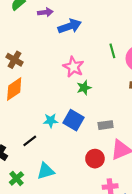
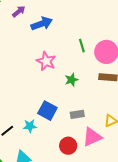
purple arrow: (45, 12) -> (19, 11), turned -32
green star: (84, 88) -> (71, 80), moved
cyan star: (51, 121) -> (30, 126), moved

